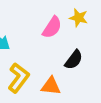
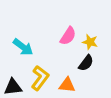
yellow star: (79, 18) -> (90, 42), moved

